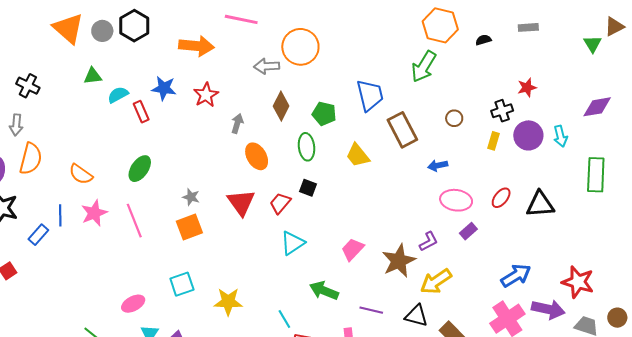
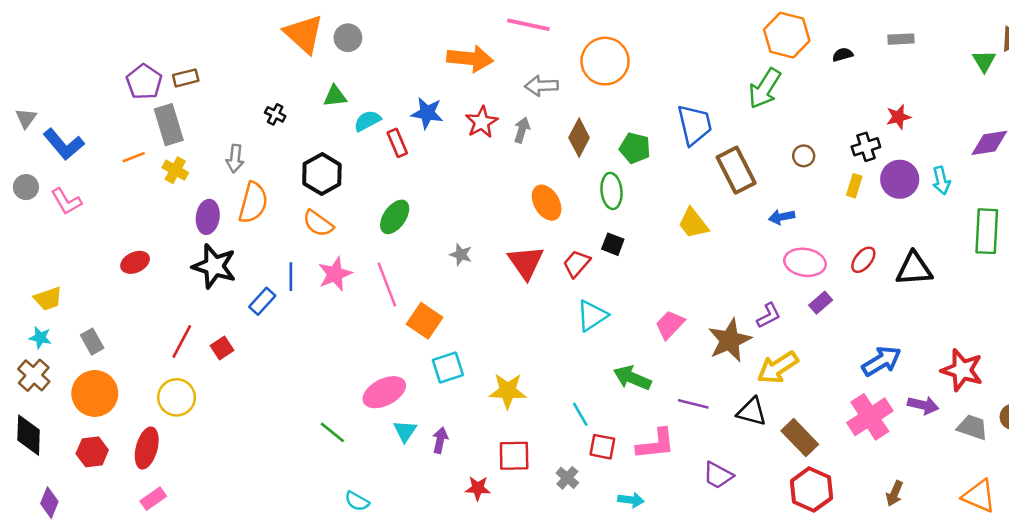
black hexagon: (134, 26) -> (322, 174), moved
gray arrow: (267, 66) -> (541, 86), moved
black cross: (28, 86) -> (275, 114), moved, size x0.7
gray arrow: (237, 124) -> (522, 130), moved
yellow trapezoid: (358, 155) -> (693, 223), moved
orange square: (189, 227) -> (425, 321), moved, turned -36
pink ellipse: (133, 304) -> (384, 392), size x1.4
purple arrow: (548, 309) -> (923, 405), size x0.7

